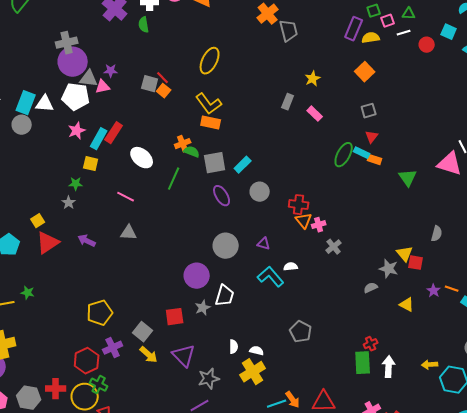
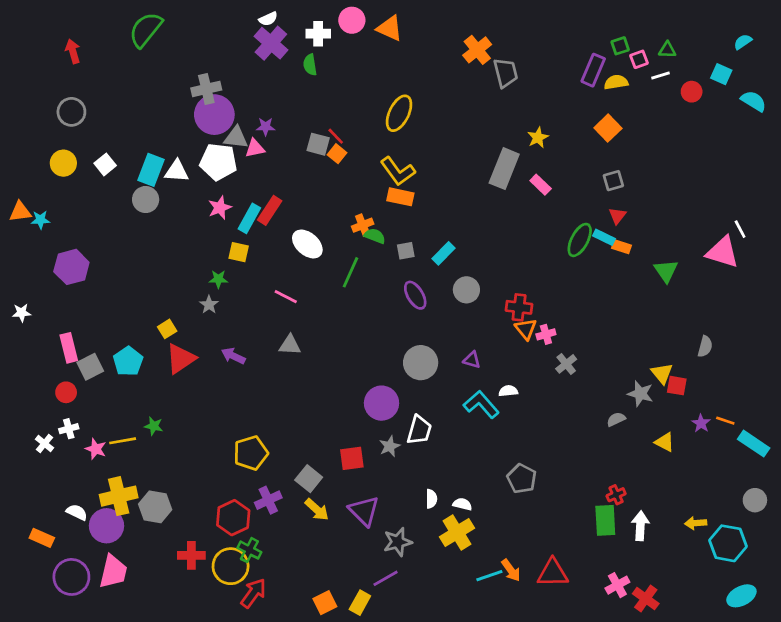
gray rectangle: (288, 102) -> (504, 169), size x1.8
gray square: (215, 163) -> (406, 251), size x0.6
gray hexagon: (29, 398) -> (155, 507), moved

